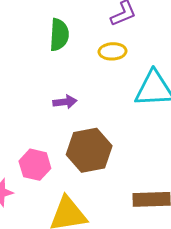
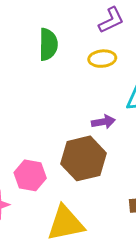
purple arrow: (65, 102) -> (103, 122), moved

